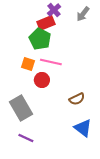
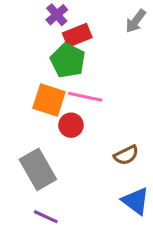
purple cross: (54, 10) -> (57, 15), moved
orange square: (28, 64) -> (49, 100), size x1.5

